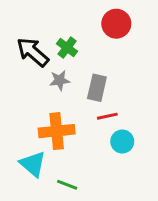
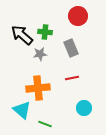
green cross: (67, 48) -> (45, 32), turned -32
gray rectangle: (97, 88) -> (71, 48), moved, turned -36
cyan circle: (122, 142) -> (84, 108), moved

